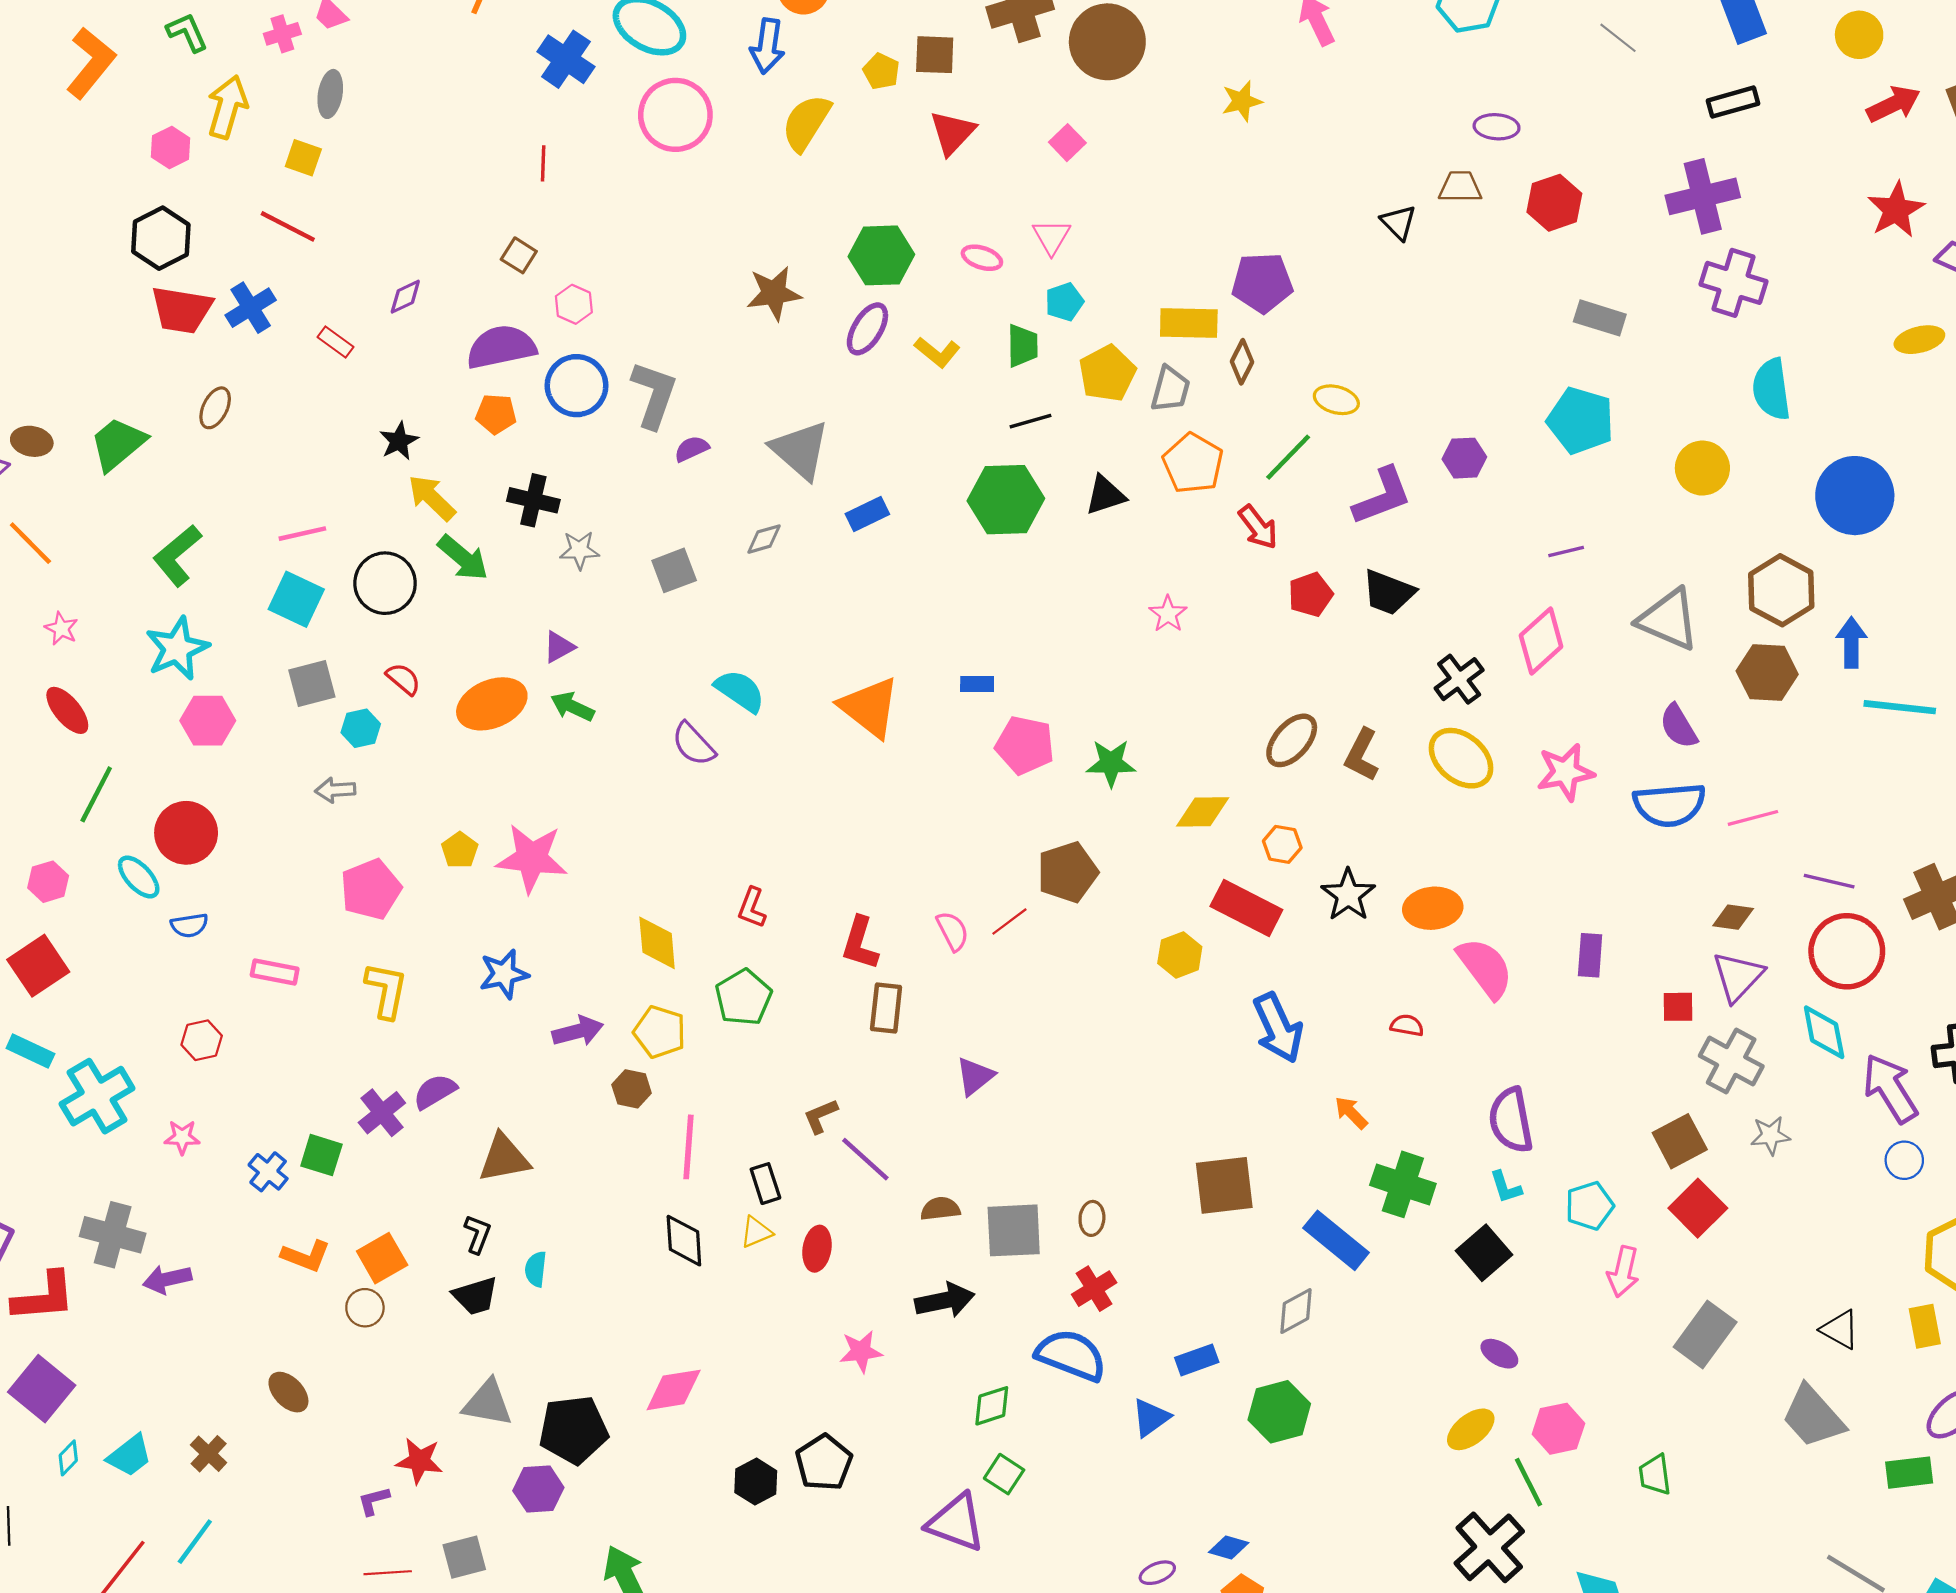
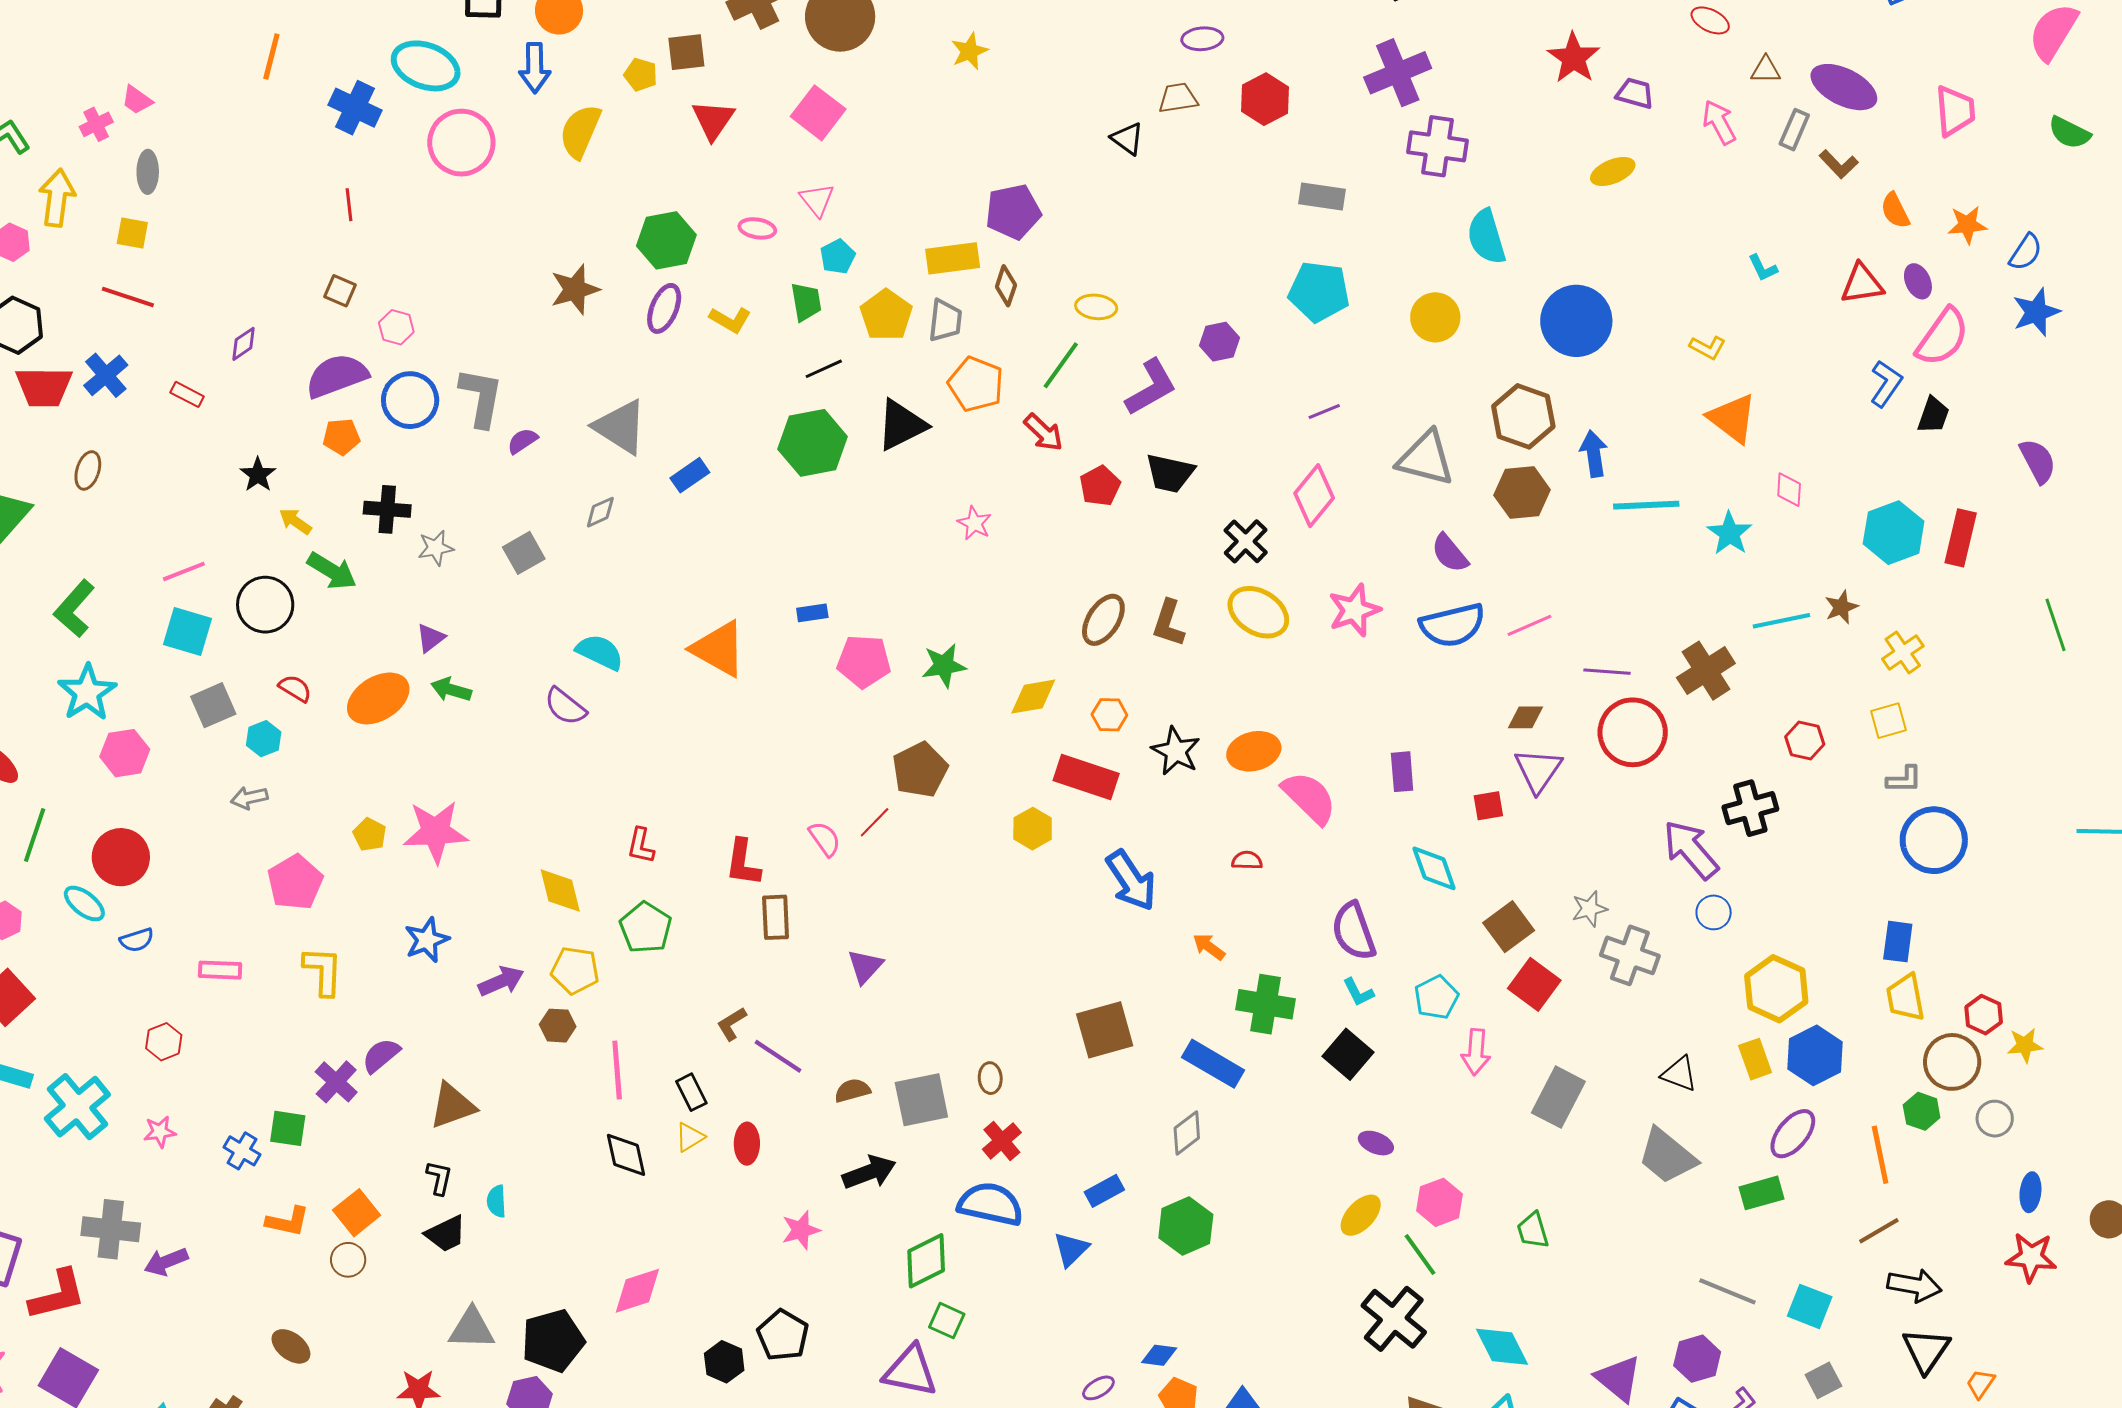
pink square: (1067, 143) -> (818, 113), size x1.6
black triangle: (1105, 495) -> (901, 425), size x1.4
yellow arrow: (432, 498) -> (295, 521), size x0.7
cyan diamond: (1824, 1032) -> (1434, 868), moved
gray cross: (1731, 1061) -> (1630, 955), moved
green diamond: (992, 1406) -> (926, 1261), size x1.4

